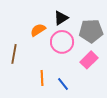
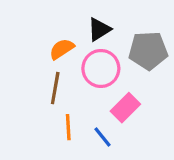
brown line: (14, 54) -> (55, 88), moved
pink rectangle: (89, 60) -> (125, 108), moved

